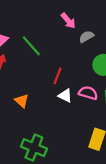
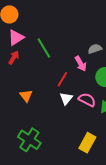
pink arrow: (68, 21) -> (81, 64), moved
white triangle: (65, 96) -> (66, 98), turned 32

